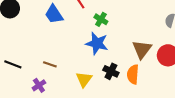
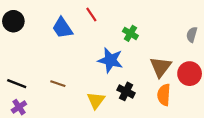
green cross: (101, 19) -> (130, 33), moved
orange semicircle: (133, 74) -> (164, 95), moved
purple cross: (39, 85) -> (19, 107), moved

